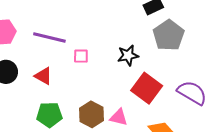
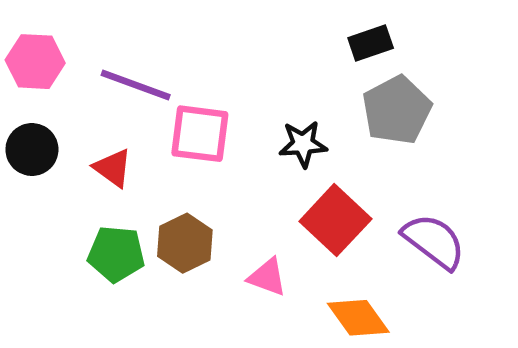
pink square: (81, 56) -> (200, 134), size x1.8
brown hexagon: (91, 114) -> (185, 243), moved

